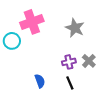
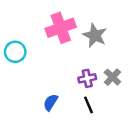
pink cross: (32, 22) -> (61, 28), moved
blue semicircle: (40, 81) -> (51, 102), turned -128

